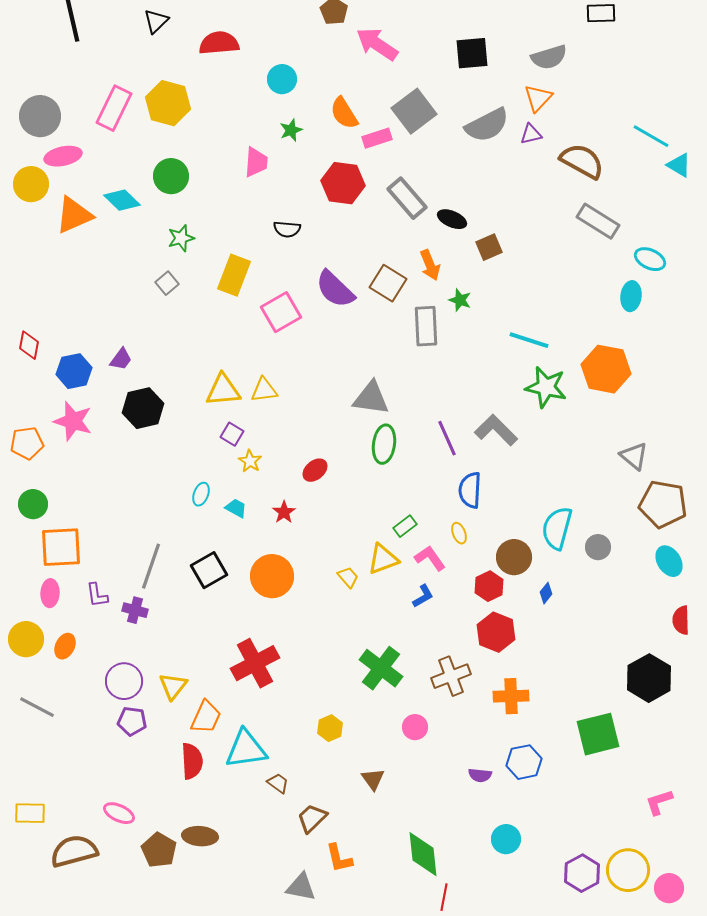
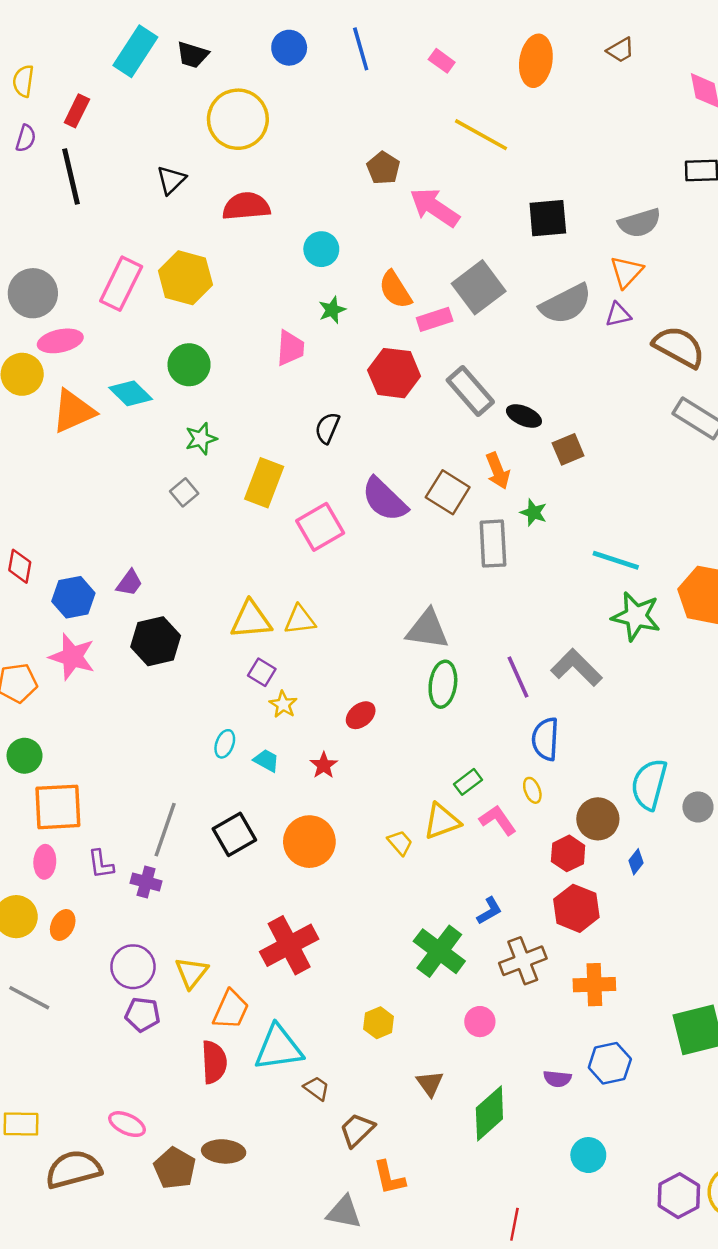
black semicircle: (287, 229) -> (327, 428), turned 108
blue L-shape: (423, 596) -> (489, 911), moved
green diamond: (423, 854) -> (489, 1113), moved, turned 54

